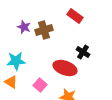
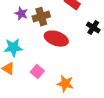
black cross: (83, 52) -> (93, 28), moved
red ellipse: (65, 68) -> (56, 39), moved

